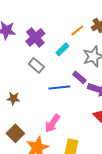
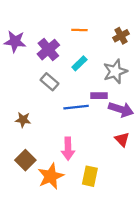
orange line: (77, 30) -> (79, 30), moved, turned 40
purple rectangle: (79, 77) -> (99, 96), turned -40
pink arrow: (52, 123) -> (68, 149), turned -36

